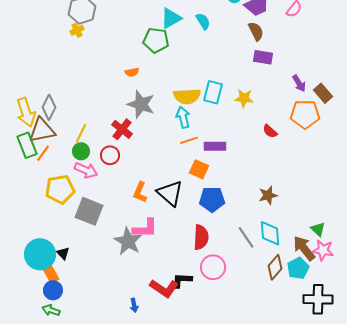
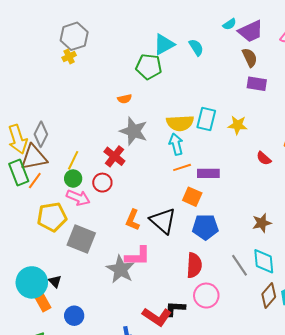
blue circle: (53, 290) -> (74, 316), moved

